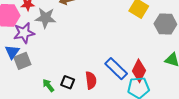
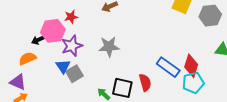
gray star: (45, 18) -> (109, 47), moved
black square: (68, 82) -> (122, 88), size x1.5

